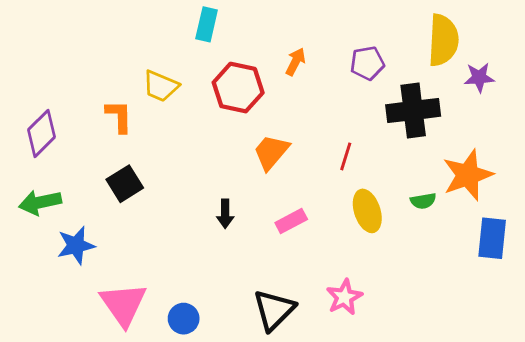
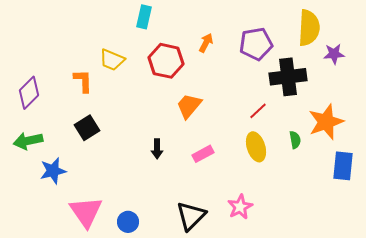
purple pentagon: (367, 63) -> (256, 44), size x1.4
red line: (346, 156) -> (258, 111), moved, turned 30
green semicircle: (423, 201) -> (295, 140), turned -90

